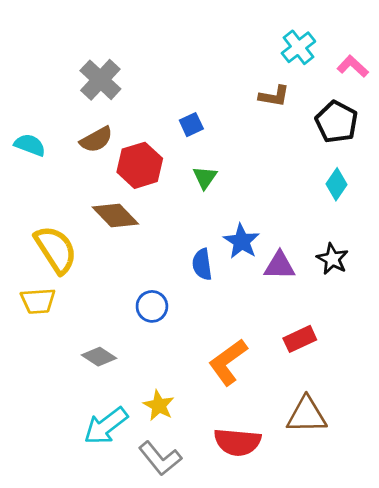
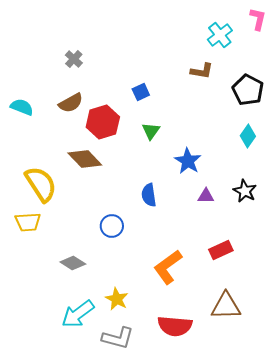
pink L-shape: (353, 66) -> (258, 19), moved, turned 60
gray cross: (100, 80) -> (74, 59), size x0.6
blue star: (242, 241) -> (188, 161), moved
purple triangle: (279, 266) -> (206, 196), size x0.7
gray L-shape: (160, 458) -> (118, 338), turned -36

